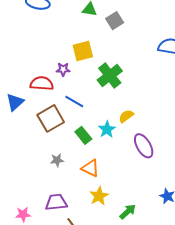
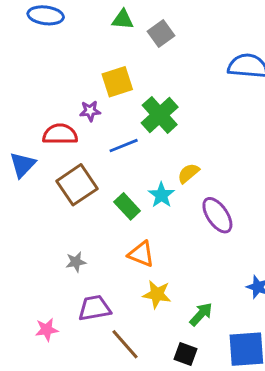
blue line: (74, 101) -> (124, 146), moved, turned -48
gray star: (57, 160) -> (76, 262), moved
yellow star: (99, 196) -> (157, 294), turned -30

